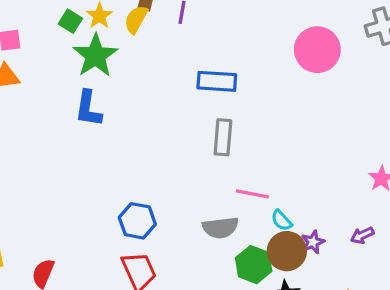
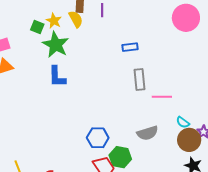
yellow semicircle: (136, 19) -> (76, 19), turned 132
blue rectangle: (217, 81) -> (130, 47), size x0.7
pink line: (252, 194) -> (162, 97), moved
green hexagon: (254, 265) -> (120, 157), moved

